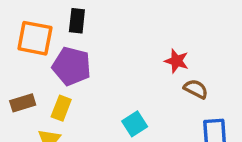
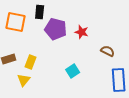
red star: (177, 61) -> (82, 32), moved
purple pentagon: (72, 66) -> (56, 29), moved

